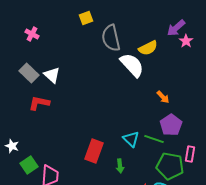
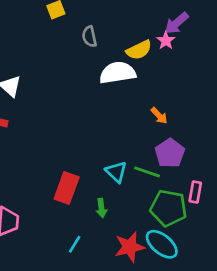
gray semicircle: (111, 38) -> (89, 37), size x0.6
pink star: (186, 41) -> (166, 41), moved
white semicircle: (132, 65) -> (118, 73), turned -56

